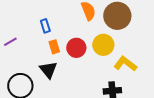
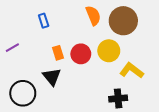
blue rectangle: (45, 26) -> (44, 21), moved

